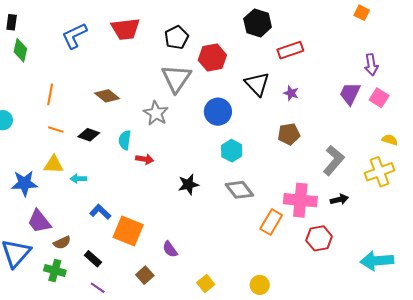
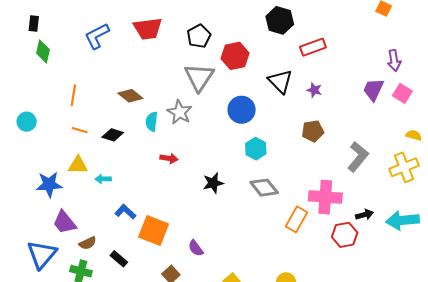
cyan semicircle: (125, 140) -> (152, 122), moved
black arrow: (339, 199) -> (364, 215), moved
cyan arrow: (377, 261) -> (402, 220), moved

